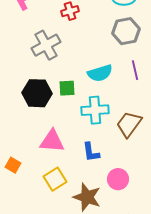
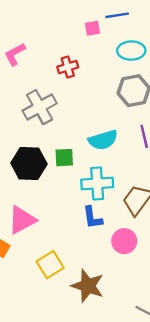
pink triangle: (52, 141) -> (22, 220), moved, turned -32
blue L-shape: (91, 152) -> (92, 218), moved
pink circle: (118, 179) -> (124, 241), moved

